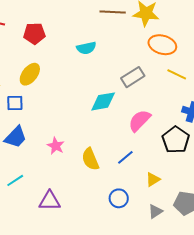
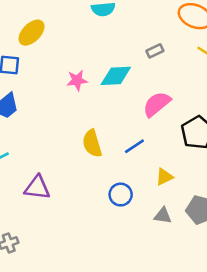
gray rectangle: (133, 77) -> (155, 51), size x0.6
pink star: (56, 146) -> (77, 80), moved, turned 30
gray triangle: (155, 211) -> (163, 216), turned 35

